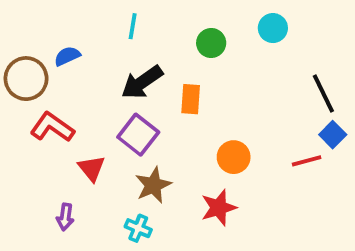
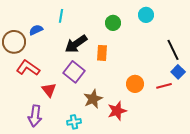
cyan line: (133, 26) -> (61, 16), moved
orange circle: (234, 157) -> (135, 84), moved
brown star: (153, 185) -> (93, 99), moved
purple arrow: (65, 217) -> (35, 116), size x1.5
cyan cross: (138, 228) -> (74, 122), turned -32

